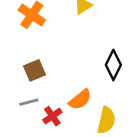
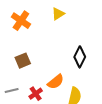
gray line: (29, 102) -> (12, 91), moved

